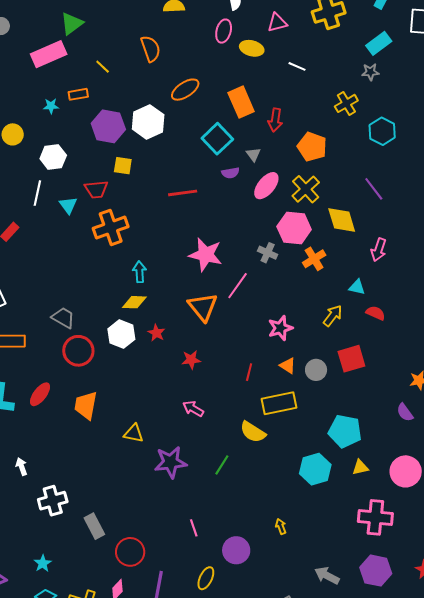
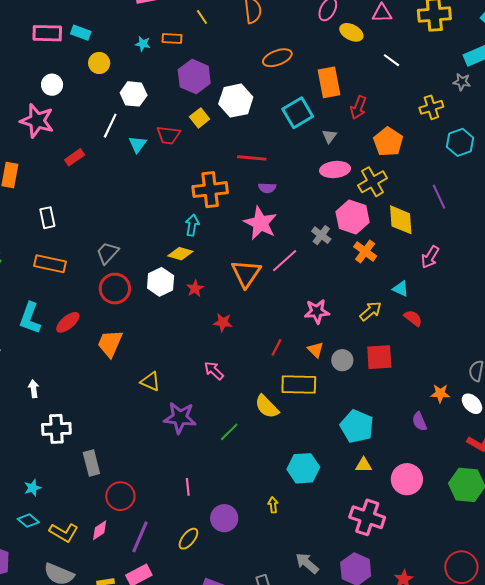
white hexagon: (148, 122) -> (236, 101), moved
yellow square: (123, 166) -> (200, 118), turned 30
purple semicircle: (230, 173) -> (267, 188), moved
pink ellipse: (266, 186) -> (335, 170), turned 32
orange cross: (111, 228) -> (210, 190), moved
orange cross: (314, 259) -> (365, 251), turned -35
gray trapezoid: (63, 318) -> (108, 253), turned -90
cyan hexagon: (315, 469) -> (303, 468), moved

